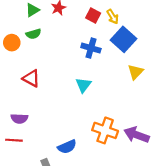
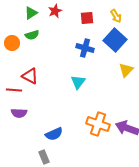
red square: (93, 15) -> (87, 18), turned -32
yellow arrow: (113, 17) -> (116, 16), moved
red line: (14, 140) -> (14, 90), moved
blue semicircle: (67, 147) -> (54, 134), moved

